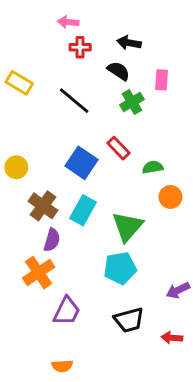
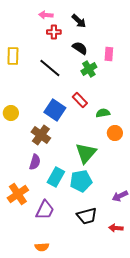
black arrow: (129, 43) -> (79, 21), moved, turned -147
yellow rectangle: (19, 83) -> (13, 56), turned 60
brown cross: (43, 206) -> (41, 135), moved
cyan rectangle: (83, 210) -> (56, 177), moved
orange cross: (39, 273) -> (18, 194), moved

